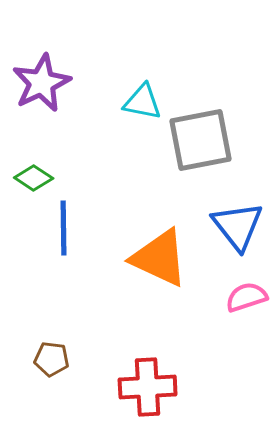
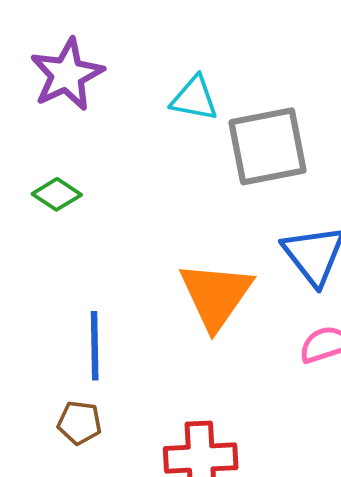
blue line: (64, 228) -> (95, 346), moved
orange triangle: (160, 258) -> (216, 295), turned 40

